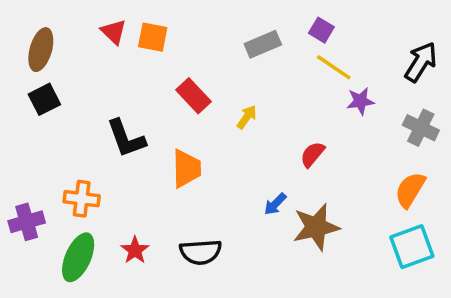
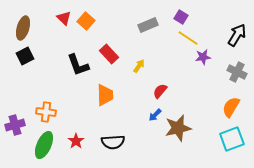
orange square: (153, 37) -> (86, 21), turned 30
black L-shape: (126, 138) -> (78, 65), moved
red semicircle: (312, 154) -> (160, 91), moved

